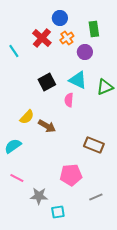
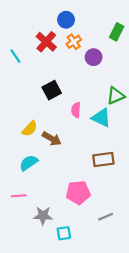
green rectangle: (94, 29) -> (117, 32), moved, turned 35
cyan triangle: (78, 80) -> (101, 118), moved
brown rectangle: (94, 145) -> (103, 160), turned -30
cyan semicircle: (13, 146) -> (29, 163), moved
pink line: (17, 178) -> (19, 196), turned -32

